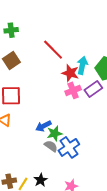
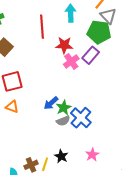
red line: (53, 50) -> (42, 27), turned 55
cyan arrow: (82, 65) -> (71, 13), moved
gray semicircle: (51, 146) -> (63, 121), turned 136

